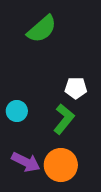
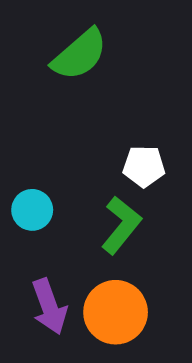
purple arrow: (26, 162) -> (49, 307), turned 44

